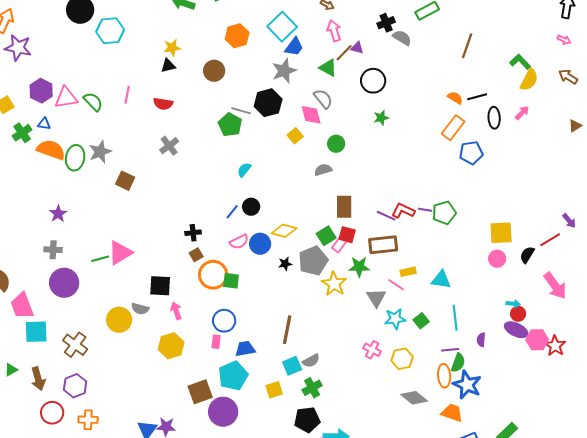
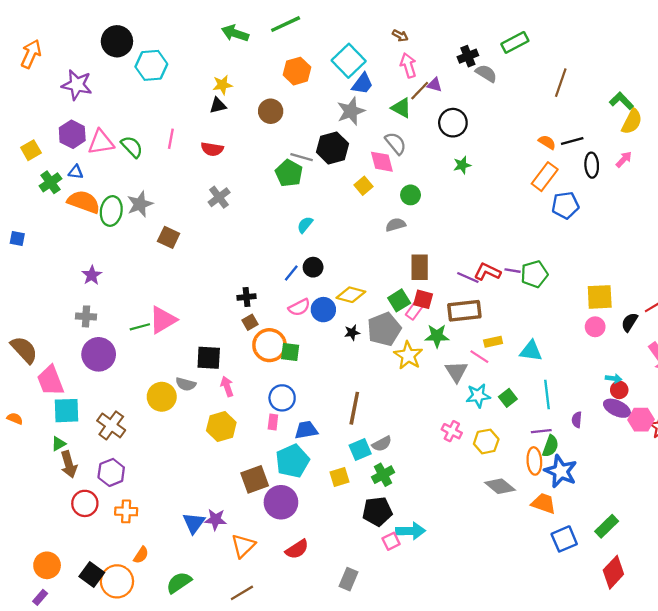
purple star: (18, 48) -> (77, 85), moved
green triangle: (11, 370) -> (58, 444), moved

